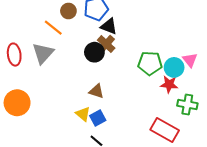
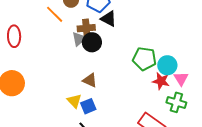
brown cross: (106, 44) -> (86, 28), moved, turned 36
gray triangle: (43, 53) -> (79, 39), moved, size x0.7
pink triangle: (190, 60) -> (181, 79), moved

